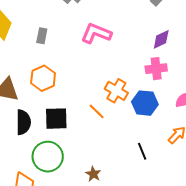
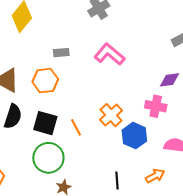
gray rectangle: (42, 36) -> (61, 53), moved, turned 56
orange line: (97, 111) -> (76, 127), moved
green circle: (48, 157) -> (48, 158), moved

